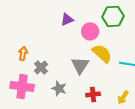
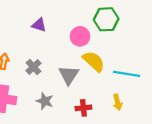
purple triangle: (67, 19) -> (39, 25), moved, turned 40
gray cross: (41, 67) -> (33, 67), moved
yellow arrow: (123, 97) -> (117, 102), moved, turned -48

